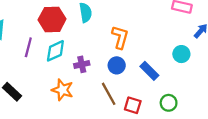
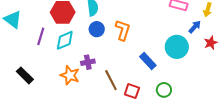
cyan circle: (181, 54) -> (177, 47), size x1.5
purple cross: (82, 64) -> (88, 62), moved
blue circle: (117, 65) -> (97, 29), moved

